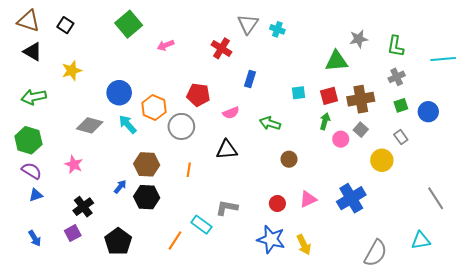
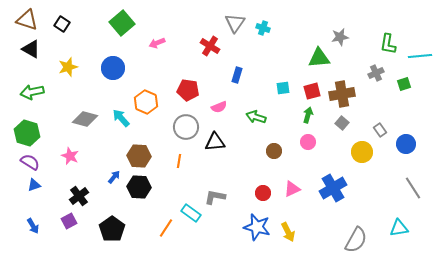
green L-shape: (396, 46) -> (388, 44), moved
blue circle: (119, 93) -> (113, 68), moved
green square: (401, 105) -> (404, 84), moved
blue circle: (428, 112) -> (406, 144), moved
gray circle: (181, 126) -> (186, 127), moved
pink circle: (341, 139) -> (308, 142), moved

